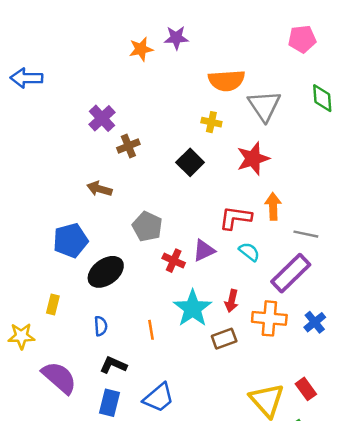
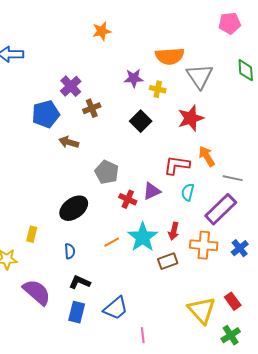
purple star: (176, 38) -> (134, 78), moved
orange arrow: (273, 206) -> (207, 156), turned -30
blue pentagon: (70, 240) -> (46, 114), moved
cyan semicircle: (249, 252) -> (188, 192), turned -114
orange line: (151, 330) -> (112, 242), moved, turned 70

